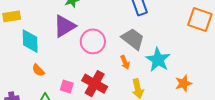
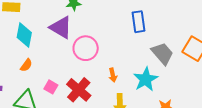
purple triangle: (64, 26) -> (61, 27), turned 50
gray trapezoid: (133, 39) -> (162, 53), moved
orange semicircle: (38, 70) -> (26, 65), turned -112

